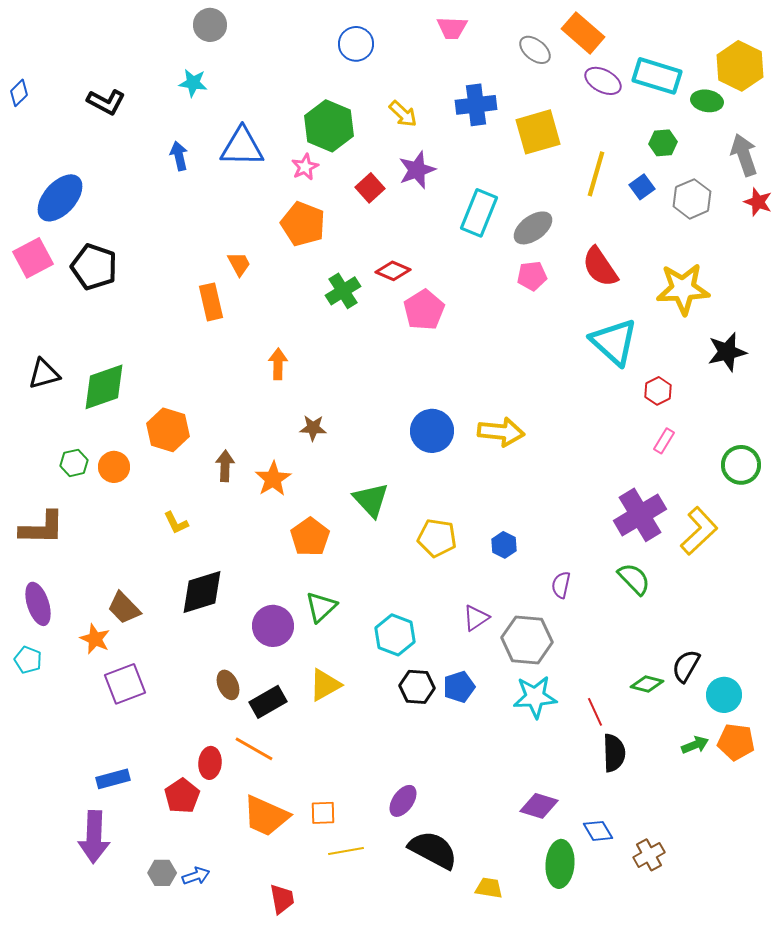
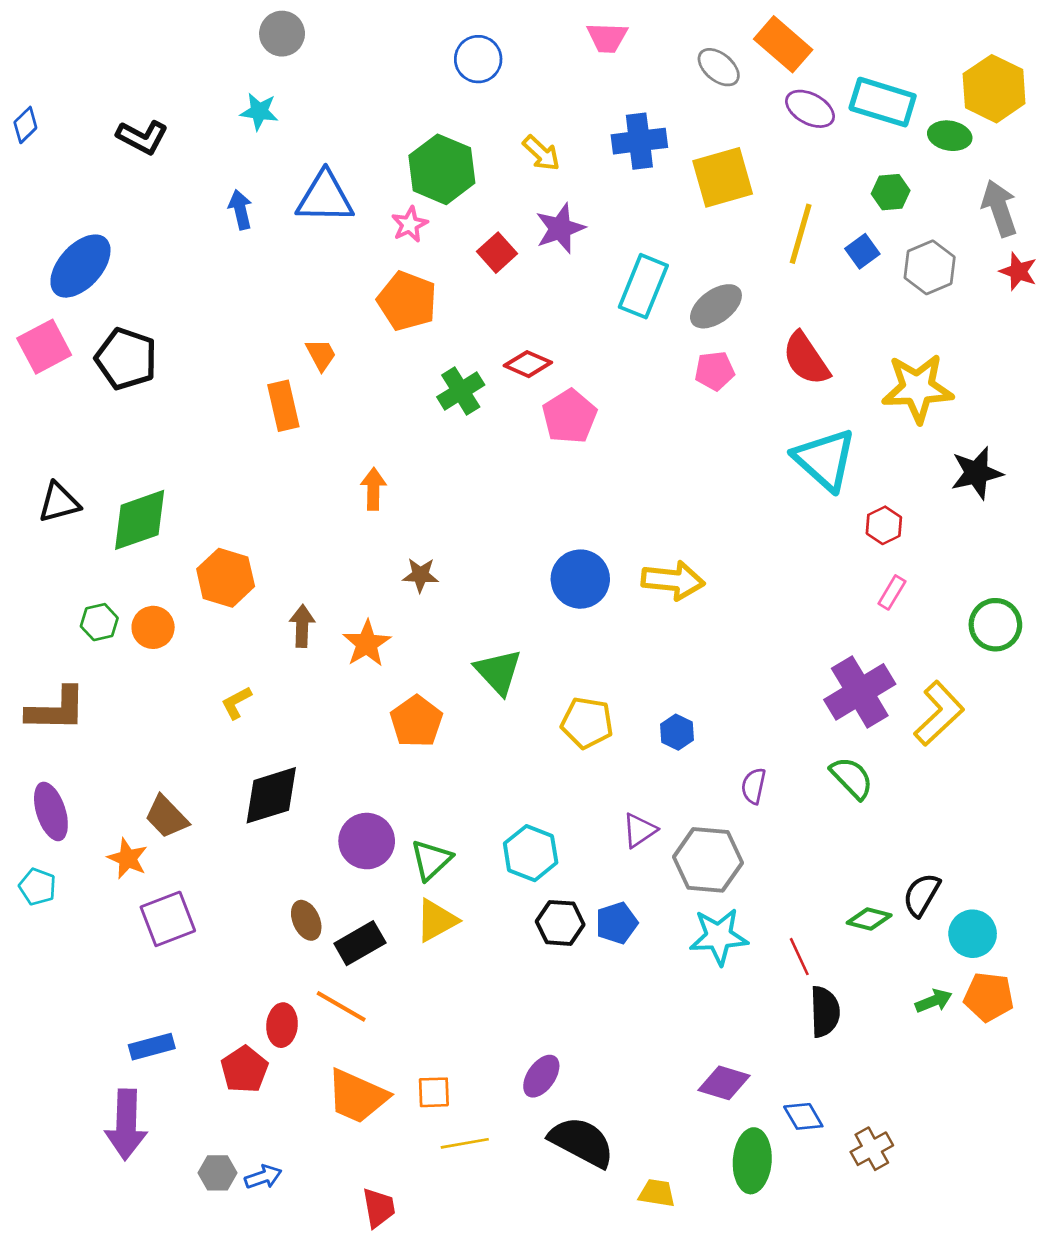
yellow L-shape: (176, 523) -> (236, 703), turned 88
green triangle: (321, 607) -> (431, 860), moved

